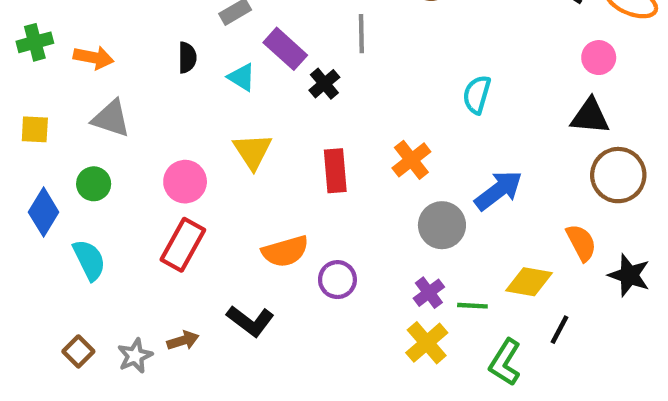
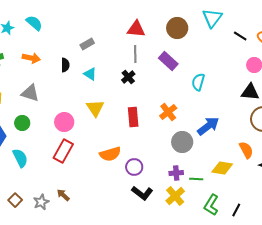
gray line: (361, 34) -> (135, 54), moved
purple rectangle: (285, 49) -> (168, 61), moved
orange arrow: (94, 58) -> (31, 58), moved
purple cross: (429, 293) -> (176, 173), turned 32
black L-shape: (250, 321) -> (142, 193), moved
black line: (559, 330) -> (236, 210), moved
brown arrow: (183, 341) -> (63, 195), turned -120

